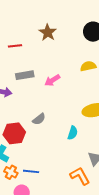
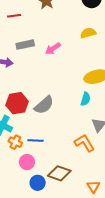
gray semicircle: (39, 119) -> (44, 105), moved, size x1.5
cyan semicircle: (73, 133) -> (86, 99), moved

